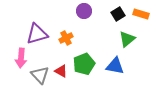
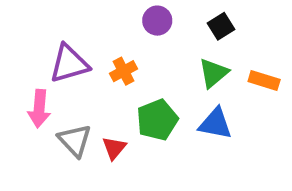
orange rectangle: (141, 14) -> (264, 81), moved
green triangle: (127, 39) -> (213, 73), moved
red triangle: (61, 71) -> (114, 148), moved, turned 40

